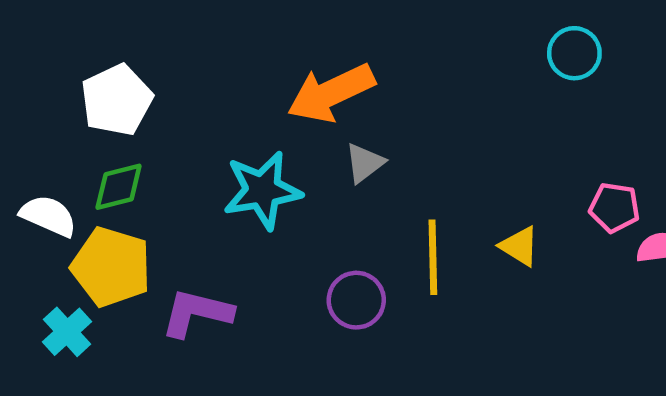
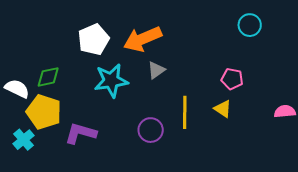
white pentagon: (117, 100) -> (94, 39), moved
pink pentagon: (614, 208) -> (232, 79), moved

